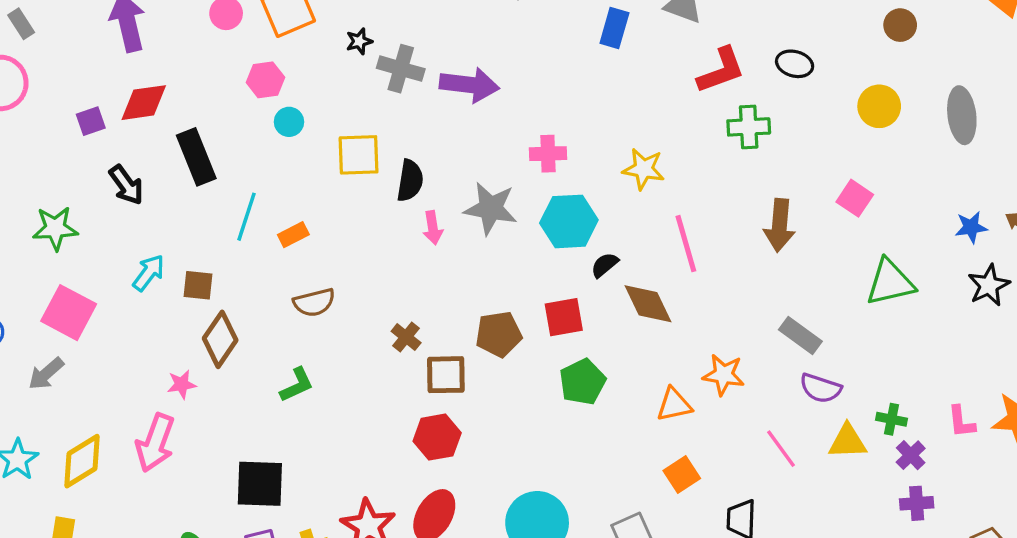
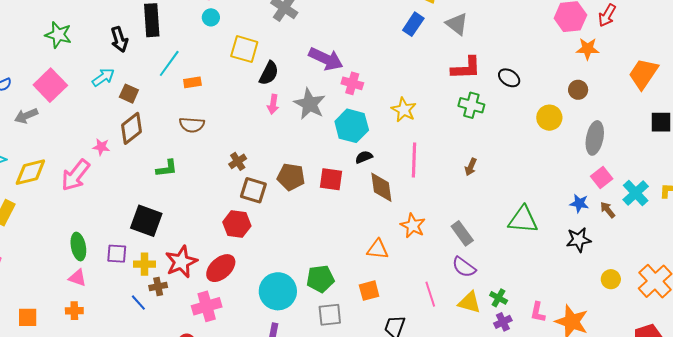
brown circle: (900, 25) -> (578, 90), moved
purple arrow: (469, 85) -> (326, 59), moved
black arrow: (126, 185) -> (119, 39), moved
pink square: (855, 198) -> (602, 178), moved
brown arrow: (779, 225) -> (471, 167), size x0.6
orange star: (724, 375) -> (413, 226), moved
green pentagon: (582, 382) -> (320, 279), moved
black square: (260, 484) -> (146, 221), moved

